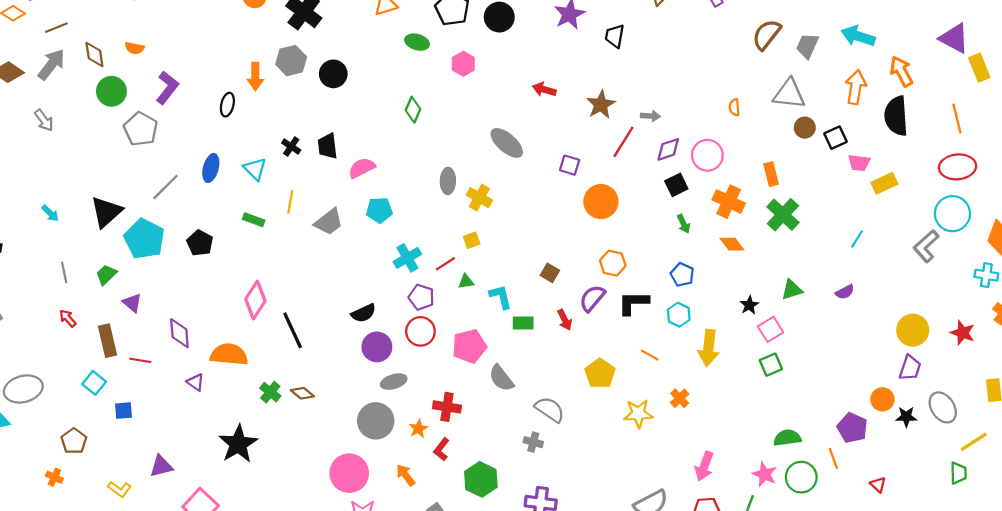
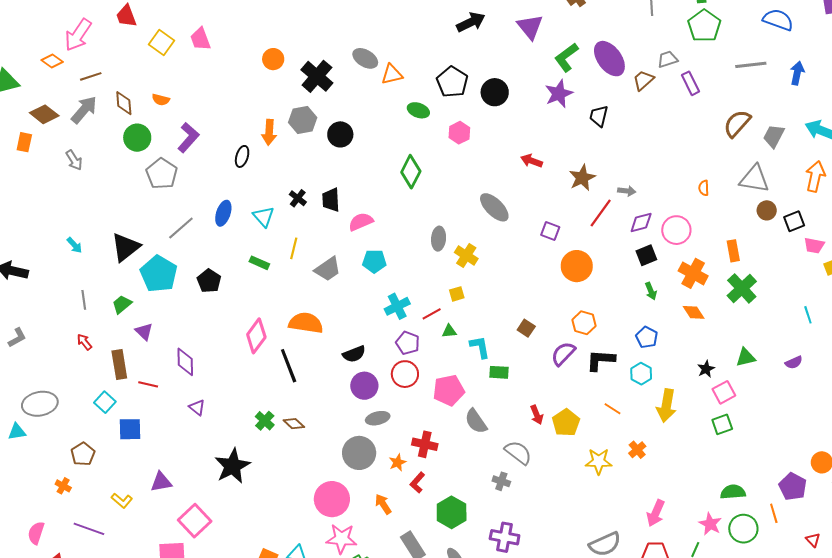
green diamond: (413, 110) -> (411, 172), size x1.4
cyan line: (857, 239) -> (808, 315), turned -54
red arrow: (565, 320) -> (537, 415), moved
orange semicircle: (229, 355) -> (306, 323), moved
blue square: (124, 411) -> (130, 429), size x1.4

